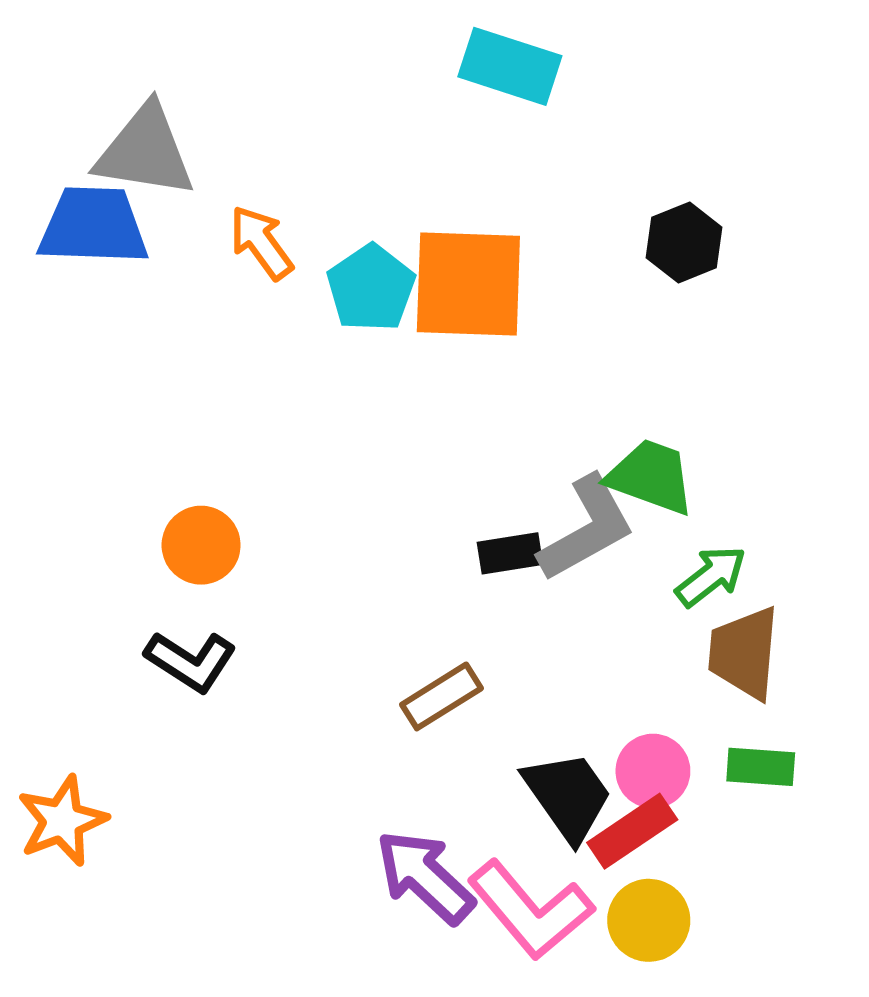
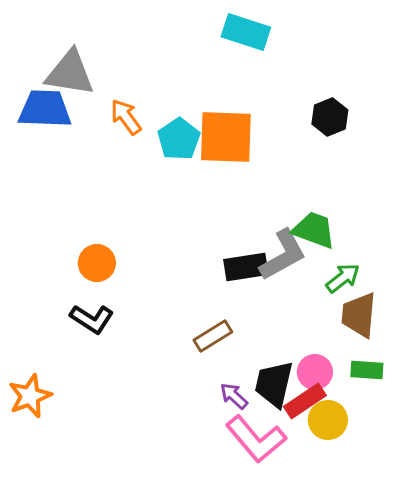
black rectangle: (510, 553) -> (246, 267), size x1.4
black trapezoid: (568, 796) -> (274, 384), turned -132
purple arrow: (425, 877) -> (234, 396), moved, size x0.6
yellow circle: (649, 920) -> (328, 420), moved

